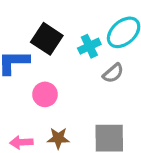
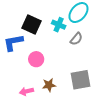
cyan cross: (89, 46) -> (59, 25), turned -32

